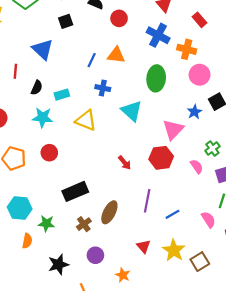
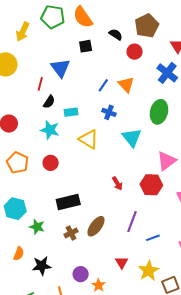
orange triangle: (116, 55) -> (126, 85), turned 30
red line: (15, 71) -> (40, 84), moved
orange semicircle: (27, 241) -> (19, 254), moved
purple circle: (95, 255) -> (81, 274), moved

